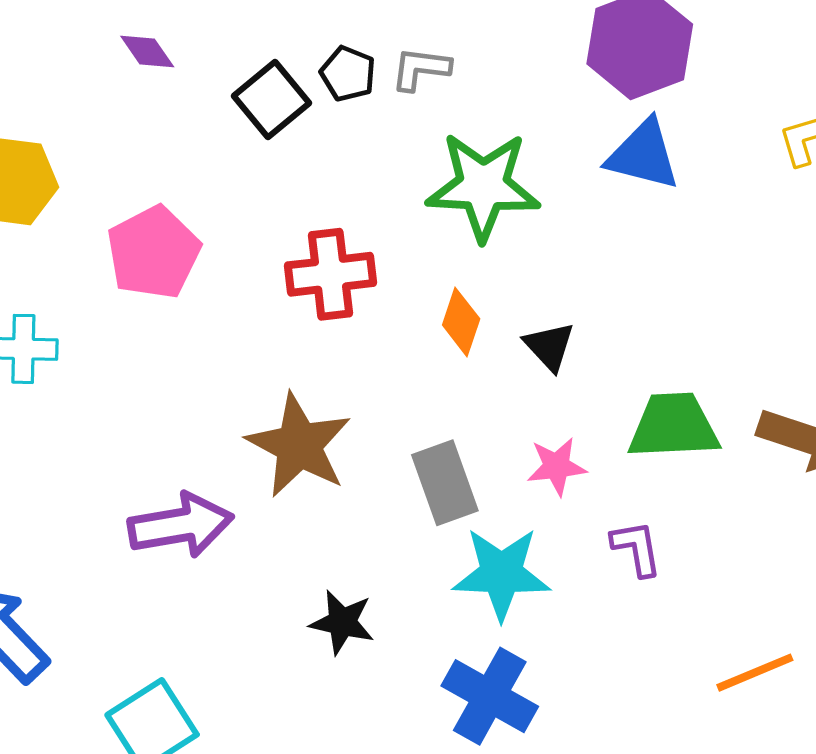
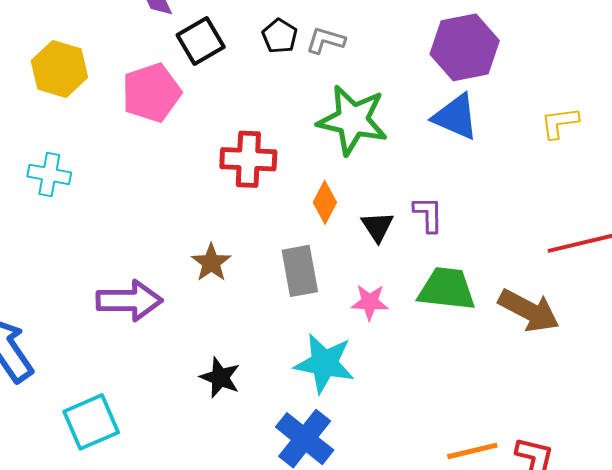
black square: (272, 99) -> (201, 41), moved
pink pentagon: (154, 252) -> (151, 93), moved
brown star: (299, 445) -> (211, 263), size x0.6
gray rectangle: (445, 483) -> (300, 271), moved
purple L-shape: (637, 548) -> (428, 214), moved

